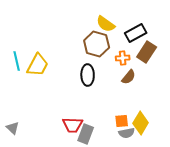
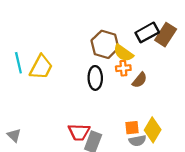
yellow semicircle: (106, 24) -> (123, 53), moved
brown rectangle: (147, 52) -> (166, 35), moved
orange cross: (123, 58) -> (123, 68), moved

